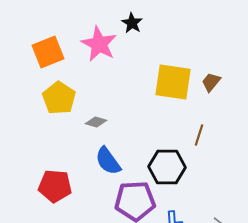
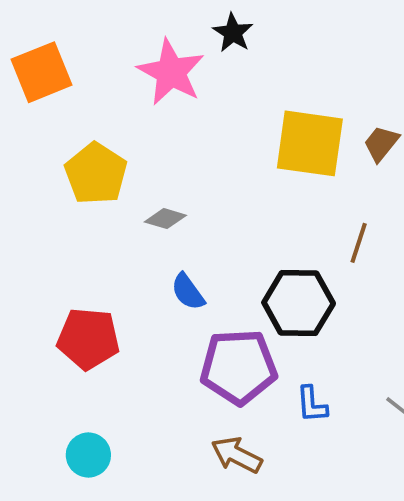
orange square: (48, 52) -> (41, 72), moved
blue semicircle: (108, 161) -> (188, 292), size x0.7

